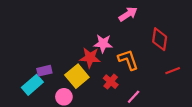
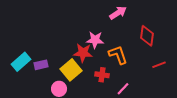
red cross: (111, 82) -> (102, 75), turned -32
cyan rectangle: (32, 85) -> (21, 62), moved

